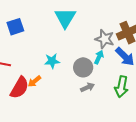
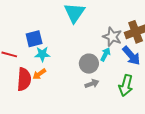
blue square: (15, 27) -> (34, 39), moved
cyan star: (52, 61) -> (42, 54), moved
red semicircle: (20, 88) -> (24, 79), turned -30

